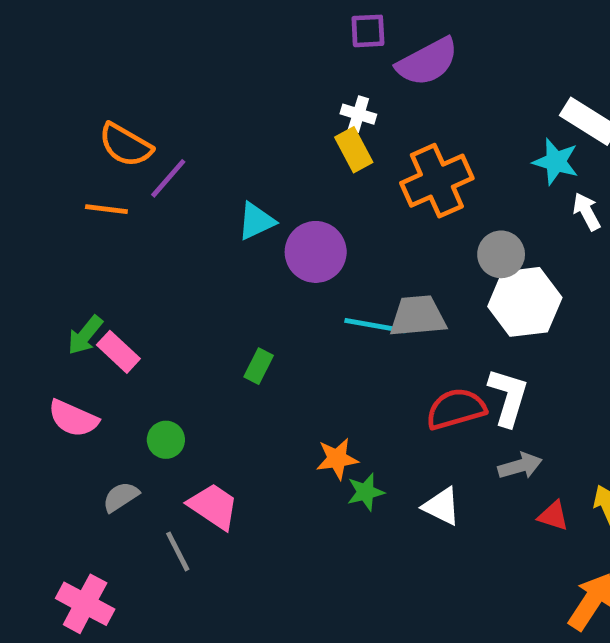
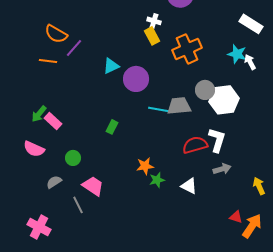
cyan star: (556, 162) -> (237, 54), moved
gray circle: (501, 254) -> (205, 90), moved
red triangle: (553, 516) -> (236, 217), moved

